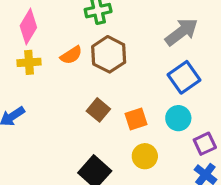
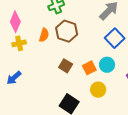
orange semicircle: (71, 55) -> (44, 35), turned -32
cyan circle: (178, 118) -> (107, 65), moved

